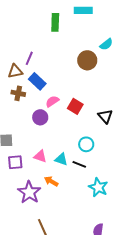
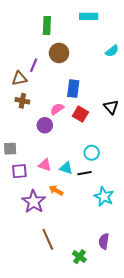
green rectangle: (55, 22) -> (47, 25), moved
brown circle: (87, 60) -> (59, 53), moved
blue rectangle: (37, 81) -> (73, 89), moved, turned 54
black triangle: (105, 116) -> (111, 107), moved
black line: (79, 164) -> (85, 173), turned -32

